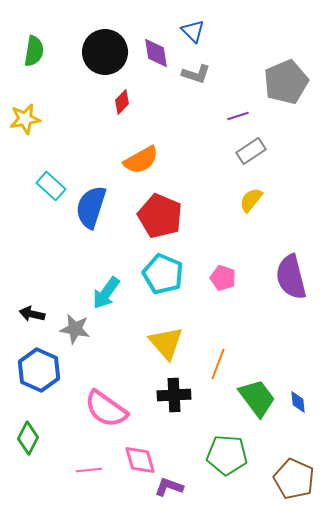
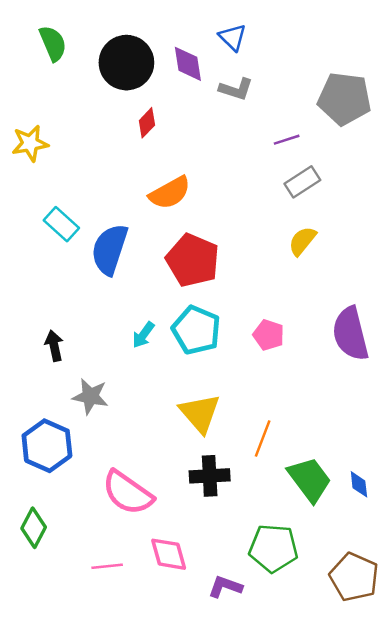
green semicircle: (34, 51) -> (53, 43), moved, turned -32
gray pentagon: (286, 82) -> (344, 99), turned 30
cyan arrow: (106, 293) -> (143, 335), moved, size x0.7
black arrow: (32, 314) -> (54, 346), moved, turned 65
purple L-shape: (169, 487) -> (225, 587), moved

